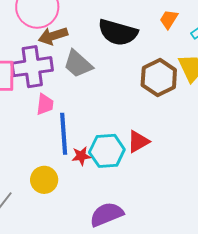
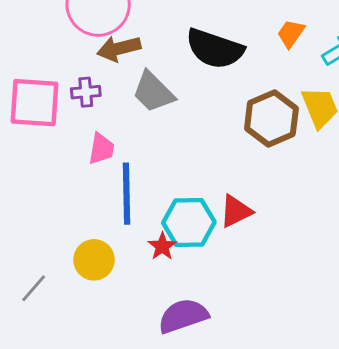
purple cross: (32, 67) -> (86, 92), size x0.5
red star: (81, 156) -> (162, 246), moved, turned -30

